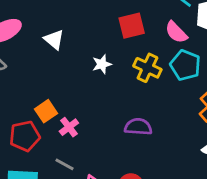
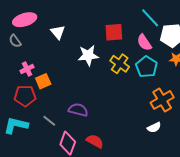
white star: (102, 64) -> (88, 55), size x1.5
pink cross: (69, 127) -> (27, 69), moved
purple semicircle: (138, 127) -> (78, 110), moved

